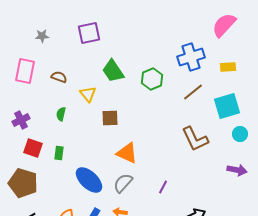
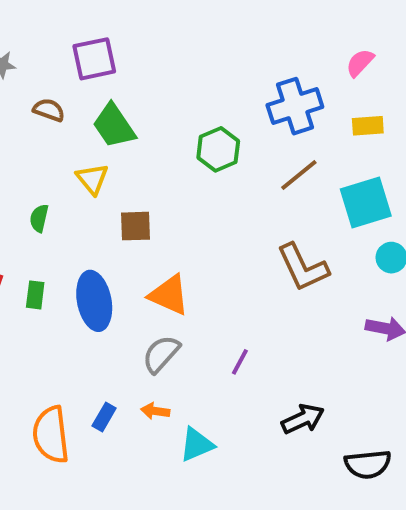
pink semicircle: (224, 25) -> (360, 63), moved, size x0.6
green trapezoid: (113, 71) -> (114, 126), moved
brown semicircle: (59, 77) -> (49, 110), moved
blue ellipse: (89, 180) -> (94, 301), moved, turned 36

